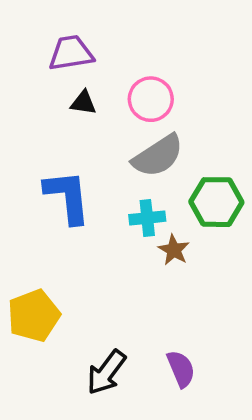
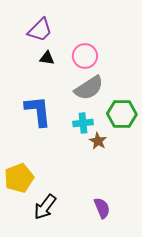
purple trapezoid: (71, 53) -> (40, 30), turned 144
black arrow: (106, 372) -> (45, 207), moved

